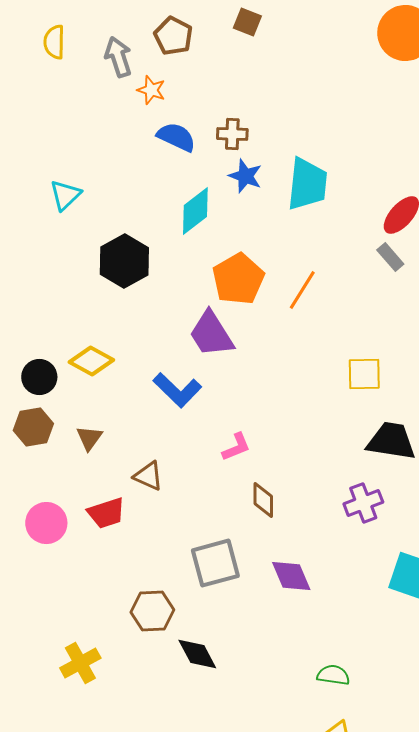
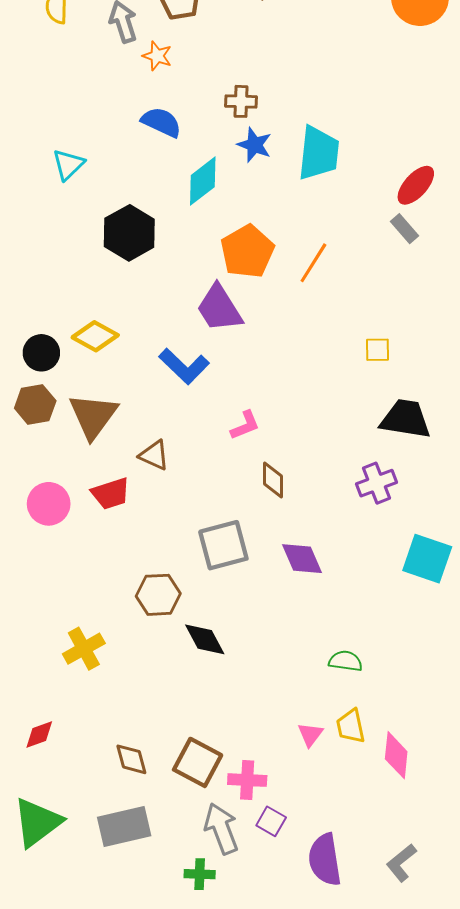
blue semicircle: (176, 137) -> (161, 122), moved
yellow square: (364, 374) -> (378, 350), size x0.7
brown triangle: (89, 438) -> (93, 416), size x1.8

